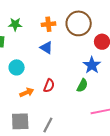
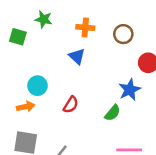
brown circle: (79, 23) -> (123, 34), size x0.6
cyan circle: (17, 67) -> (37, 86), moved
orange arrow: (27, 92) -> (26, 107), moved

